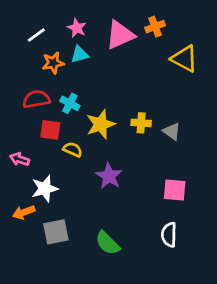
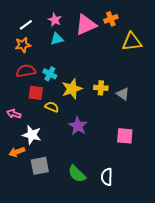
yellow triangle: (184, 59) -> (132, 42), turned -35
orange star: (53, 63) -> (23, 45), moved
white star: (45, 189) -> (32, 135), turned 30
white semicircle: (169, 235) -> (107, 177), moved

